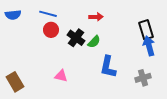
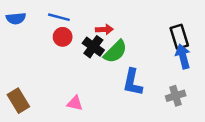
red arrow: (96, 17) -> (104, 29), moved
green semicircle: (94, 42) -> (115, 52), size x1.5
pink triangle: (61, 76) -> (75, 103), moved

